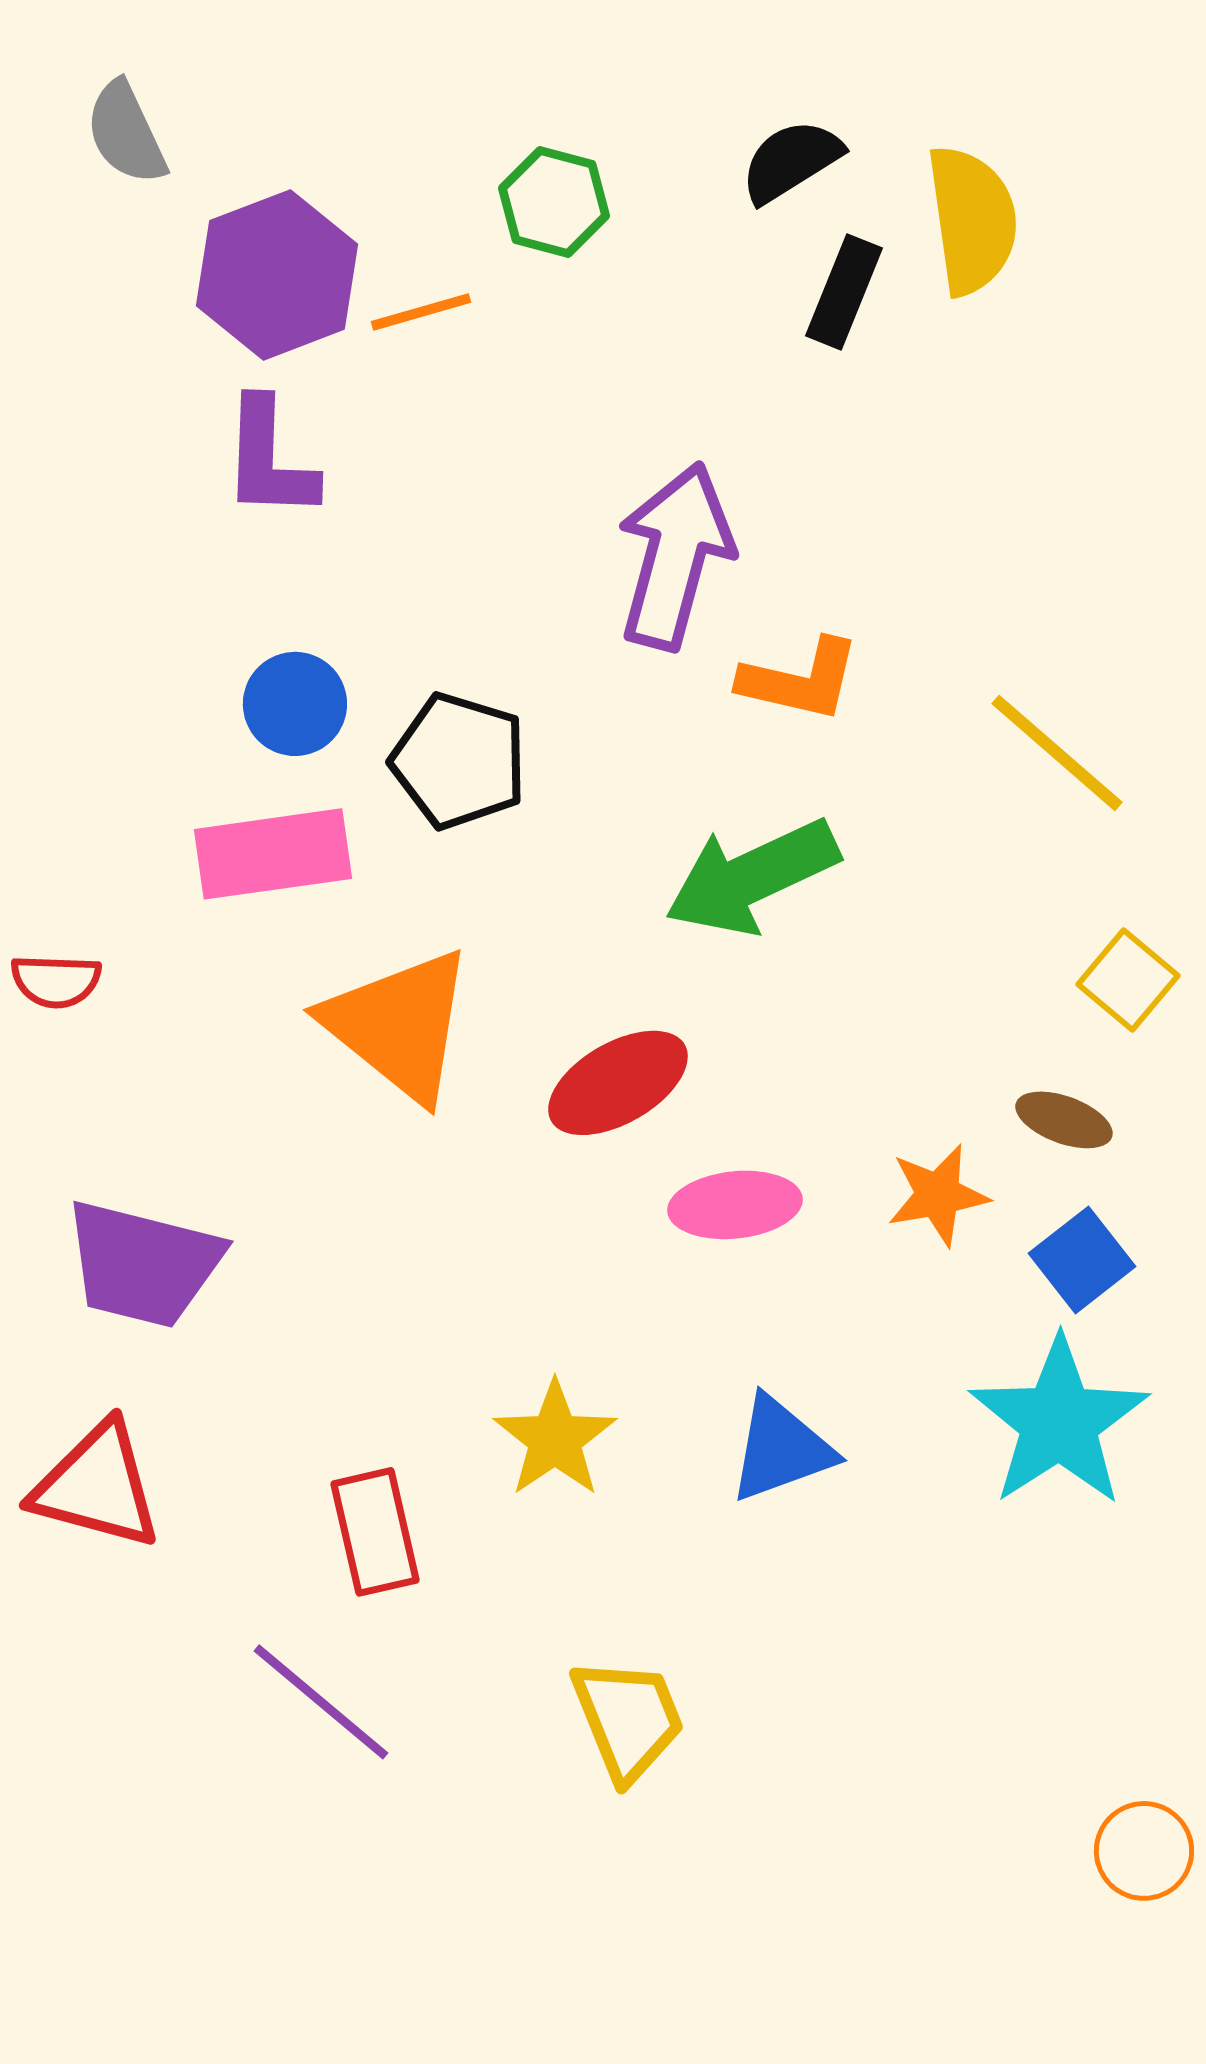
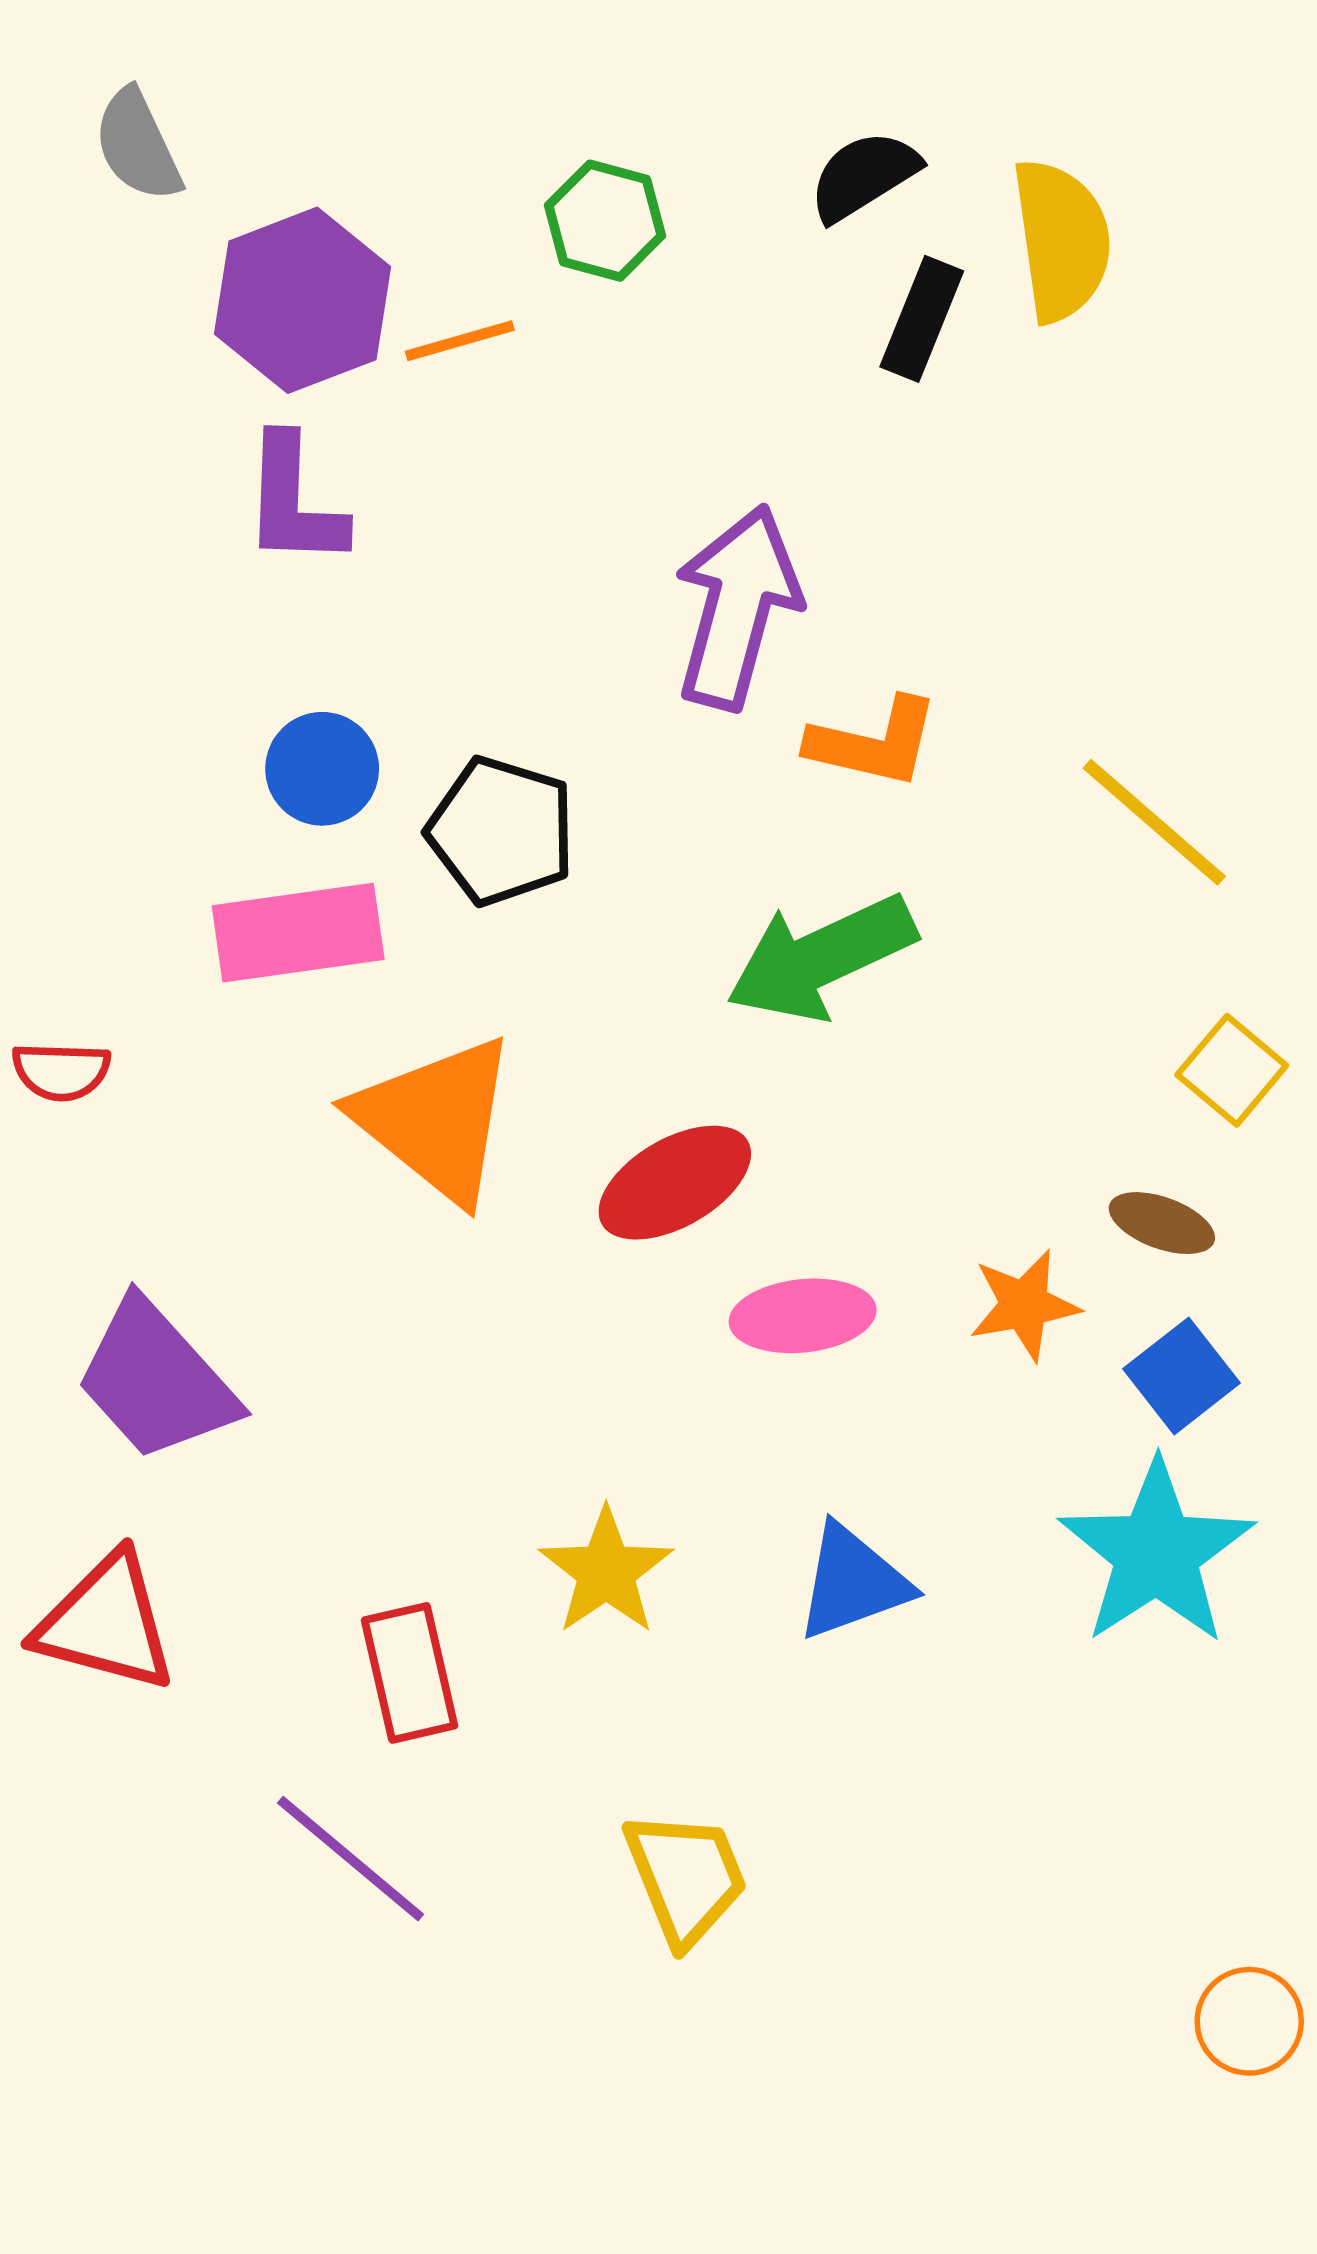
purple trapezoid: (143, 1264) -> (156, 1380), turned 34

